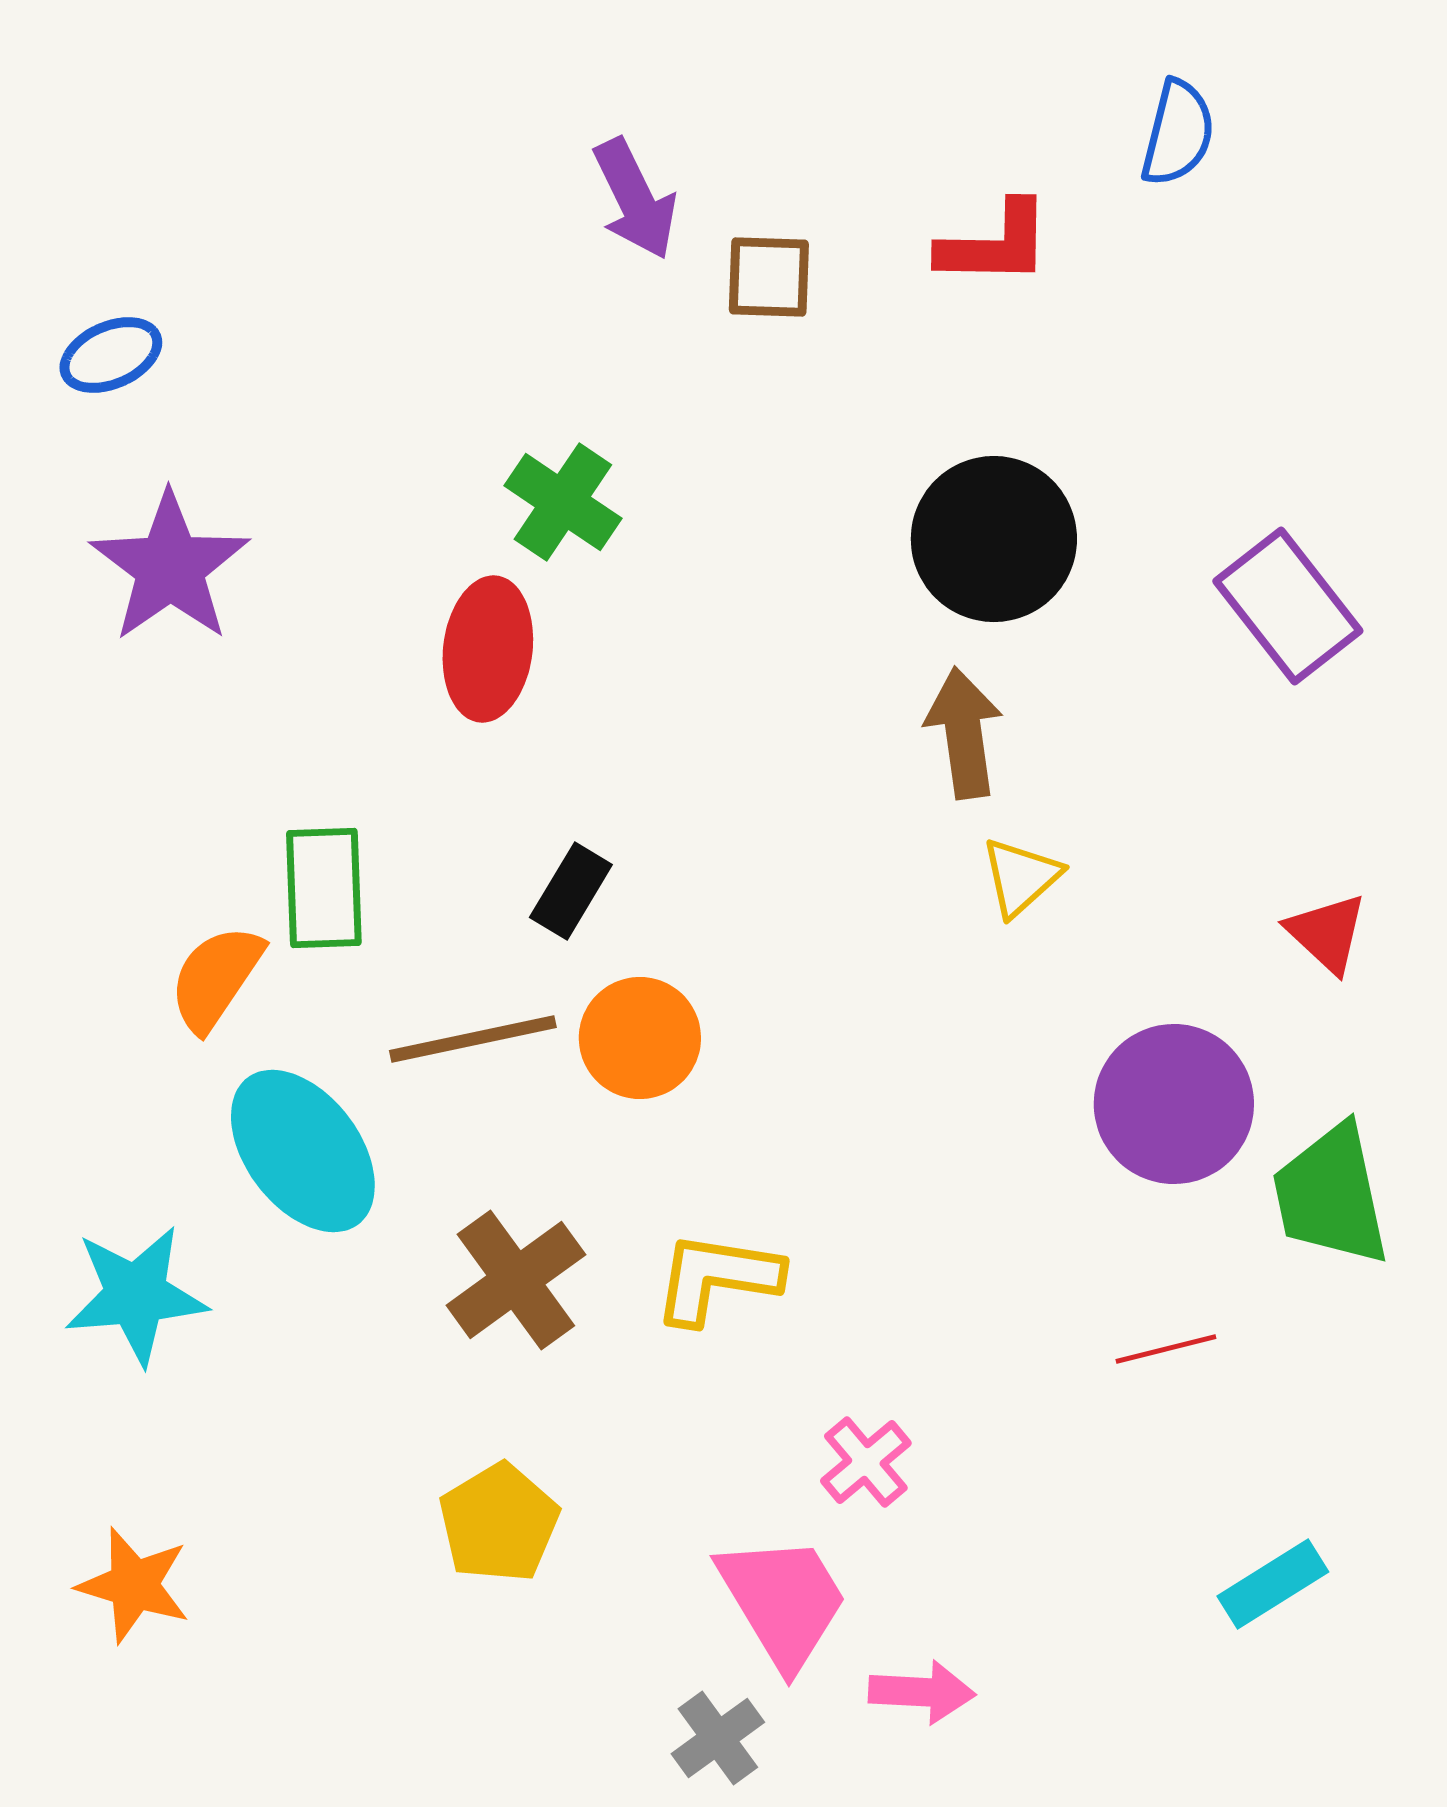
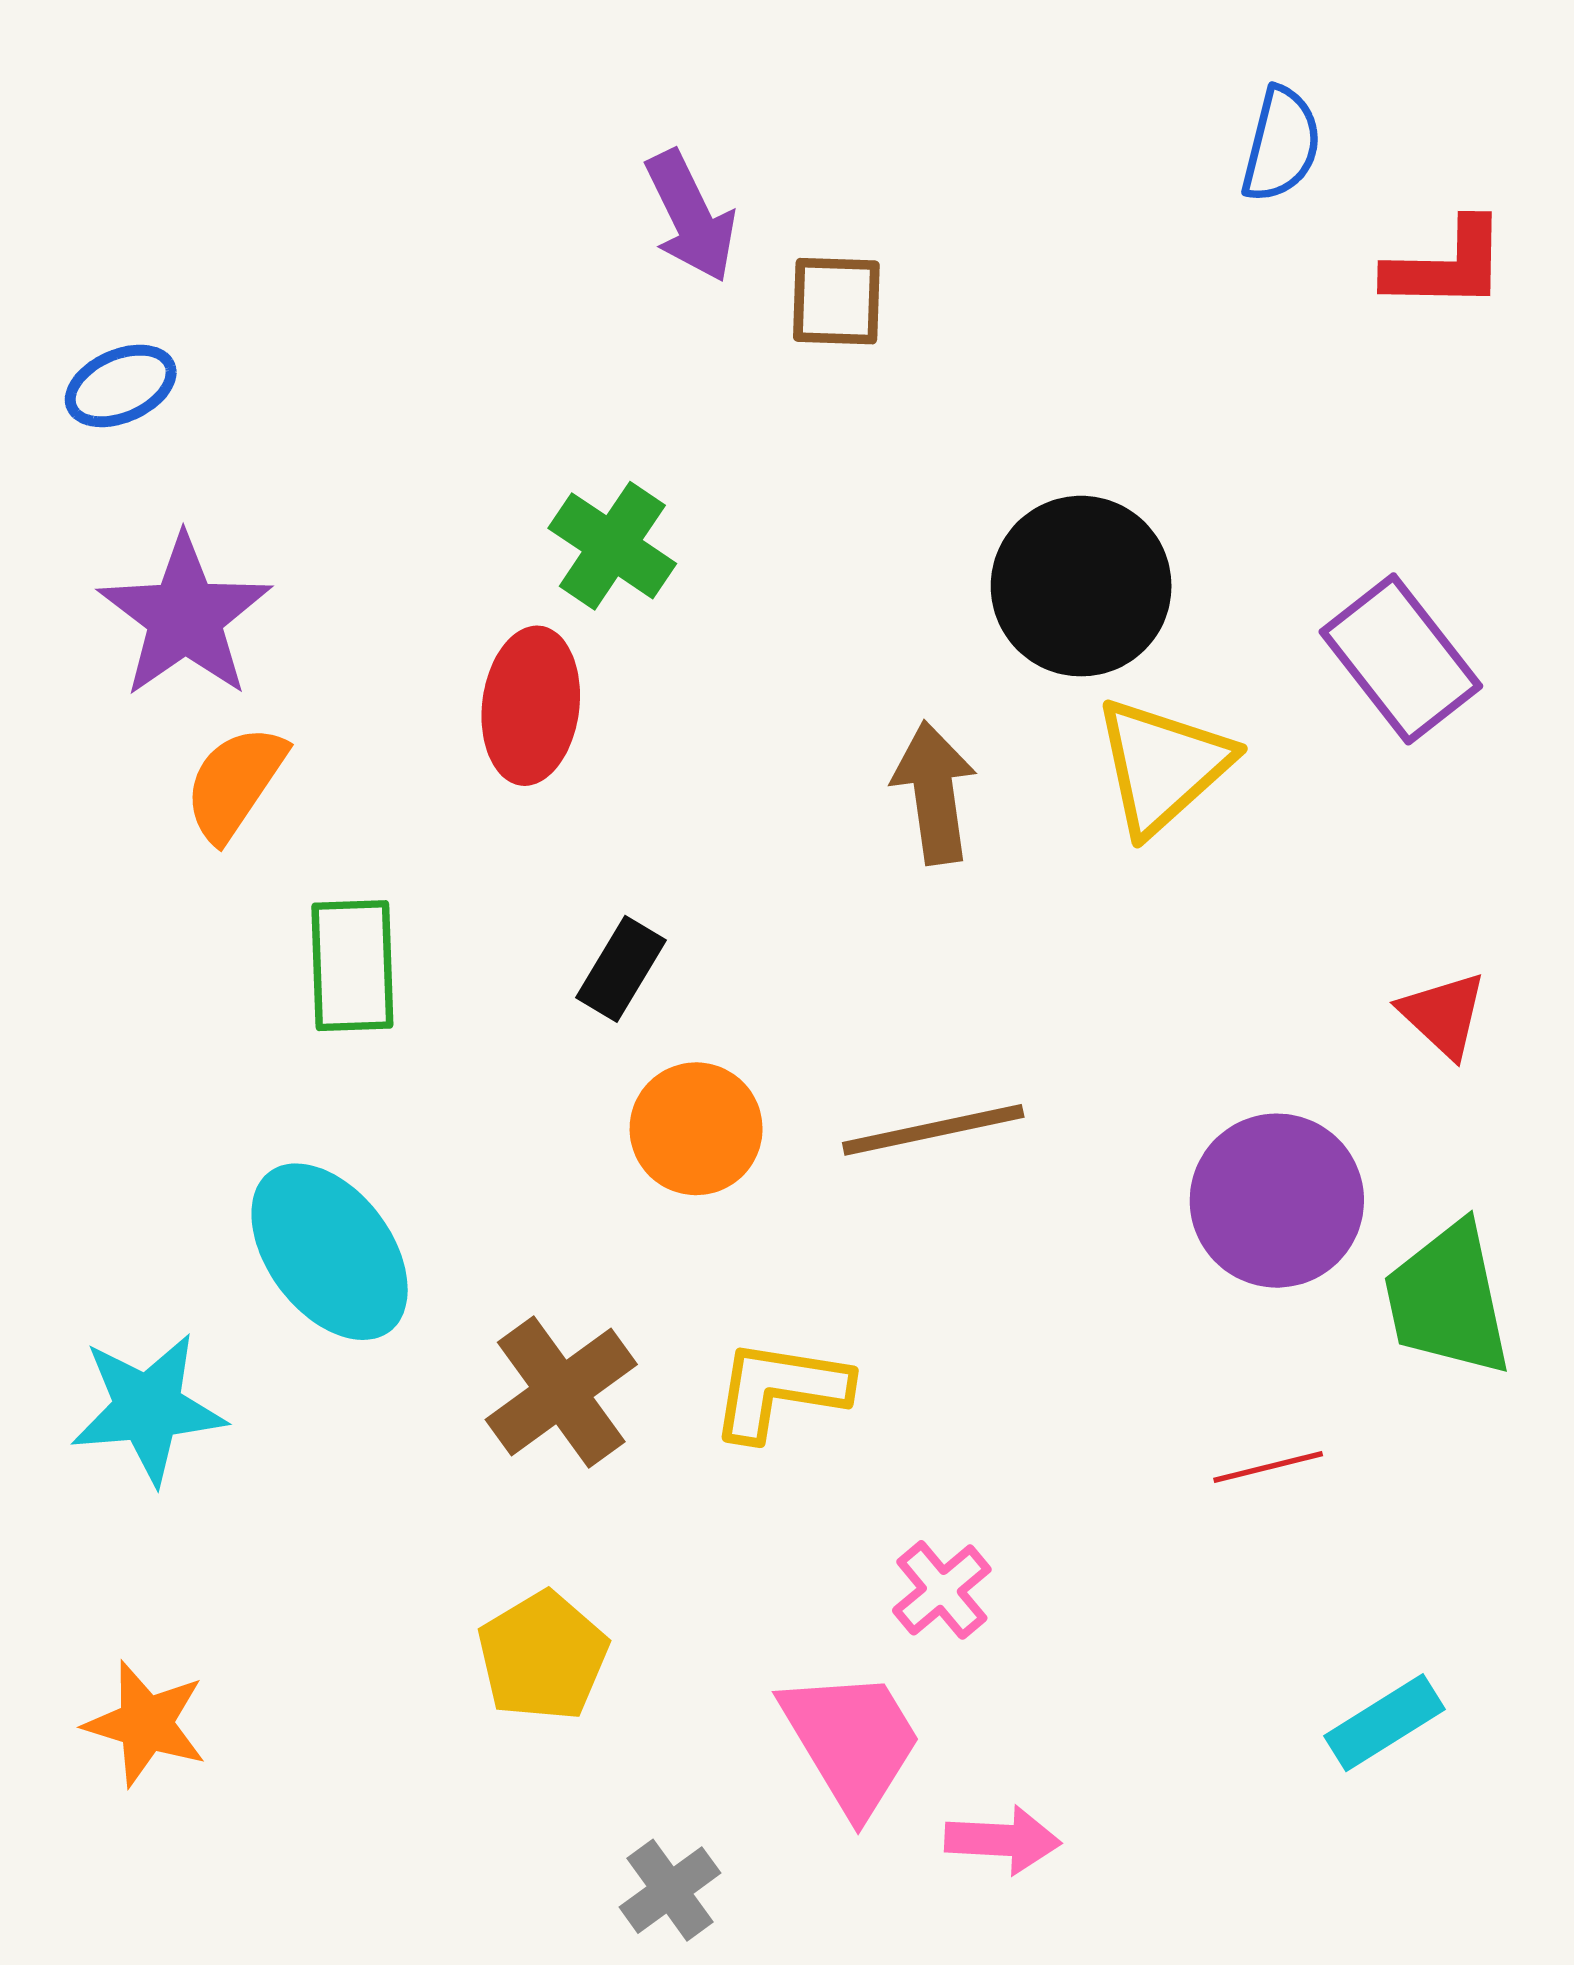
red L-shape: (995, 244) -> (1447, 265), moved
brown arrow: (964, 733) -> (934, 793), moved
yellow triangle: (1021, 877) -> (1163, 766), moved, size x1.6
orange semicircle: (216, 978) -> (235, 783), moved
brown line: (473, 1039) -> (933, 1130), moved
gray cross: (718, 1738) -> (670, 1890), moved

